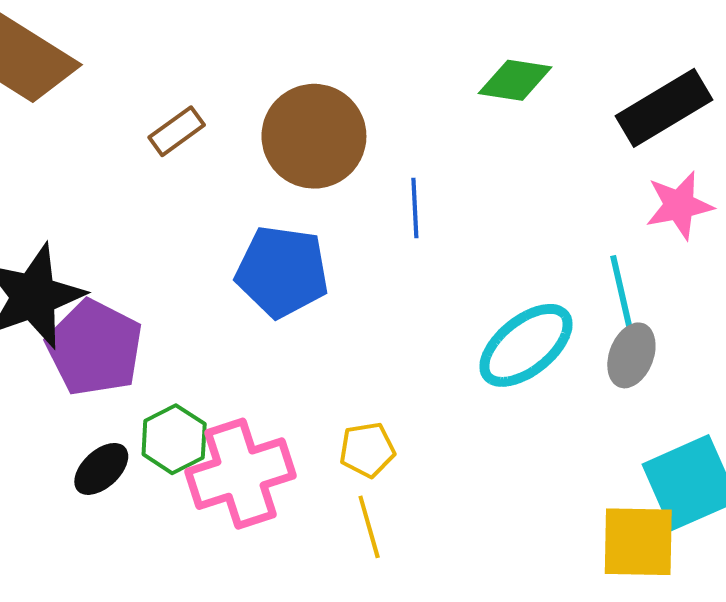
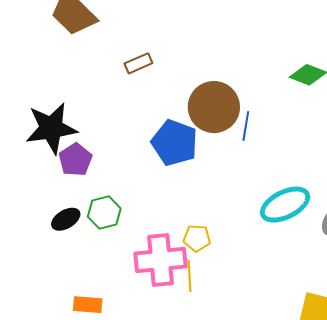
brown circle: (314, 136) -> (214, 107), moved
purple pentagon: (95, 348) -> (75, 160), size x0.7
pink cross: (241, 474) -> (160, 260), moved

